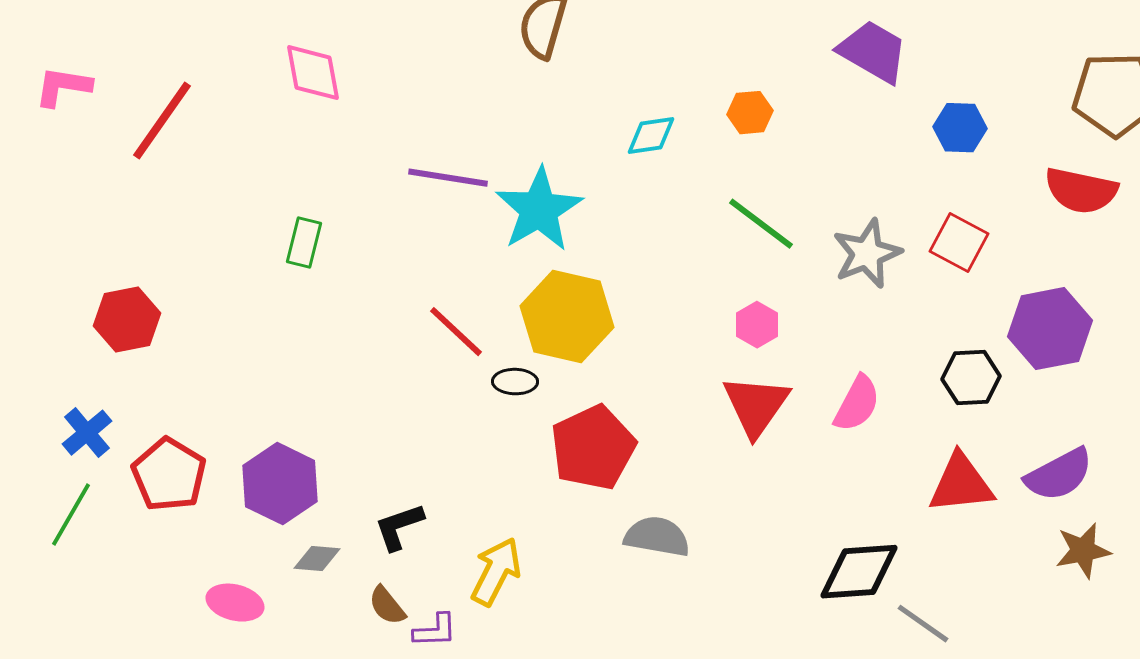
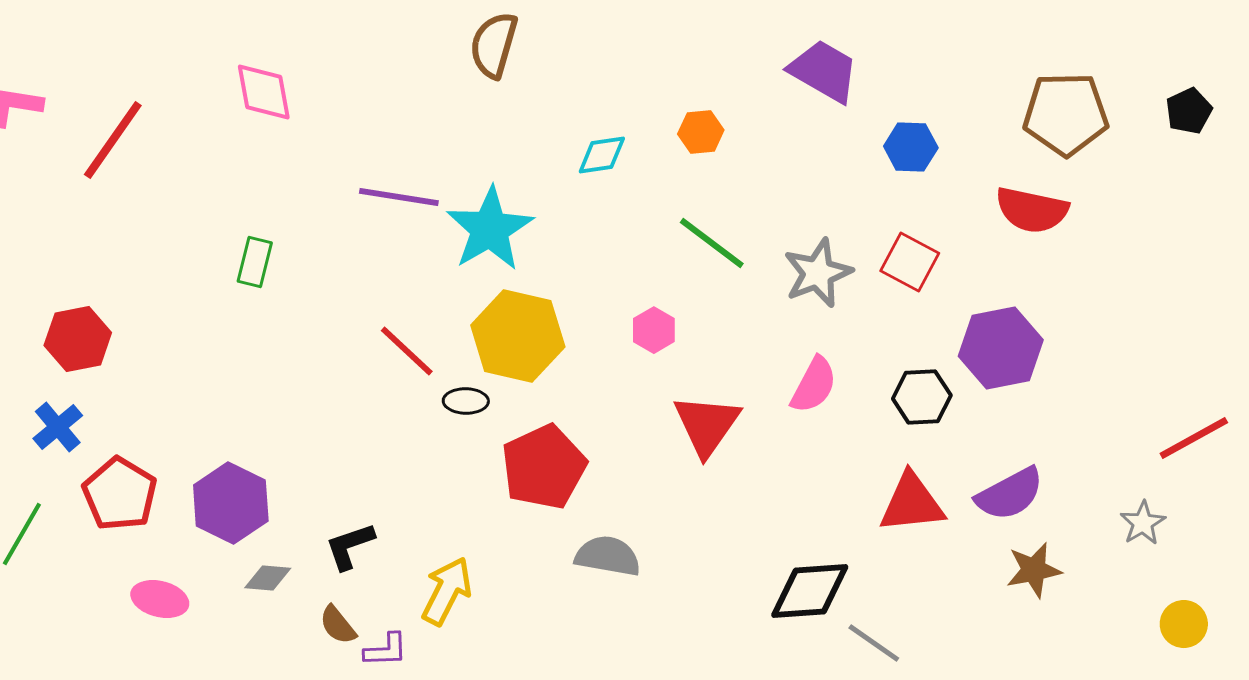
pink hexagon: (757, 325) -> (654, 330), moved
pink semicircle: (857, 404) -> (814, 385), moved
blue cross: (87, 433) -> (58, 427), moved
pink ellipse: (235, 603) -> (160, 599), moved

